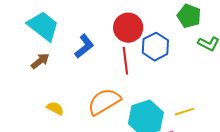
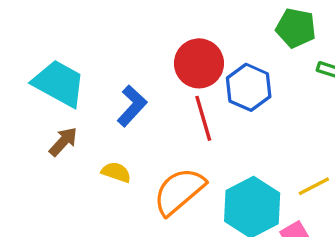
yellow semicircle: (55, 108) -> (116, 172), moved

